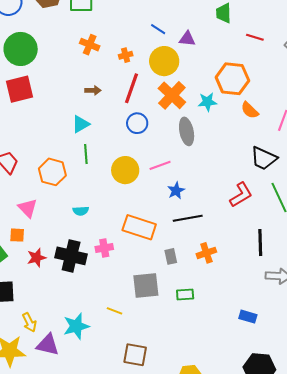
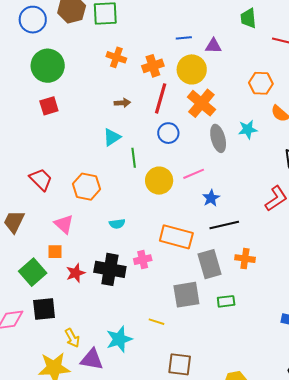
blue line: (158, 29) -> (184, 38), turned -35
orange cross: (126, 55) -> (153, 66), size x1.5
orange hexagon: (232, 79) -> (261, 83), size x0.7
red square: (20, 89) -> (49, 106), size x0.7
cyan star: (207, 102) -> (248, 129), moved
green line: (86, 154) -> (134, 158), moved
orange cross: (206, 253) -> (245, 259), turned 30
gray rectangle: (171, 256) -> (210, 264), size x1.8

